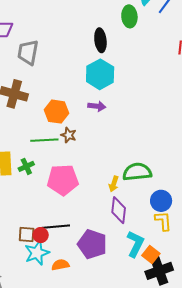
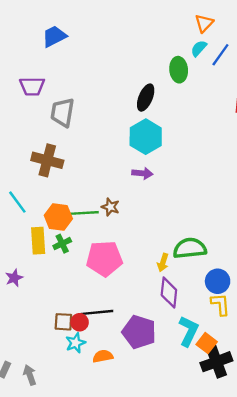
black ellipse: (100, 40) -> (146, 98), turned 30
orange hexagon: (57, 112) -> (58, 217), moved
cyan star: (37, 253) -> (76, 343), size x0.7

